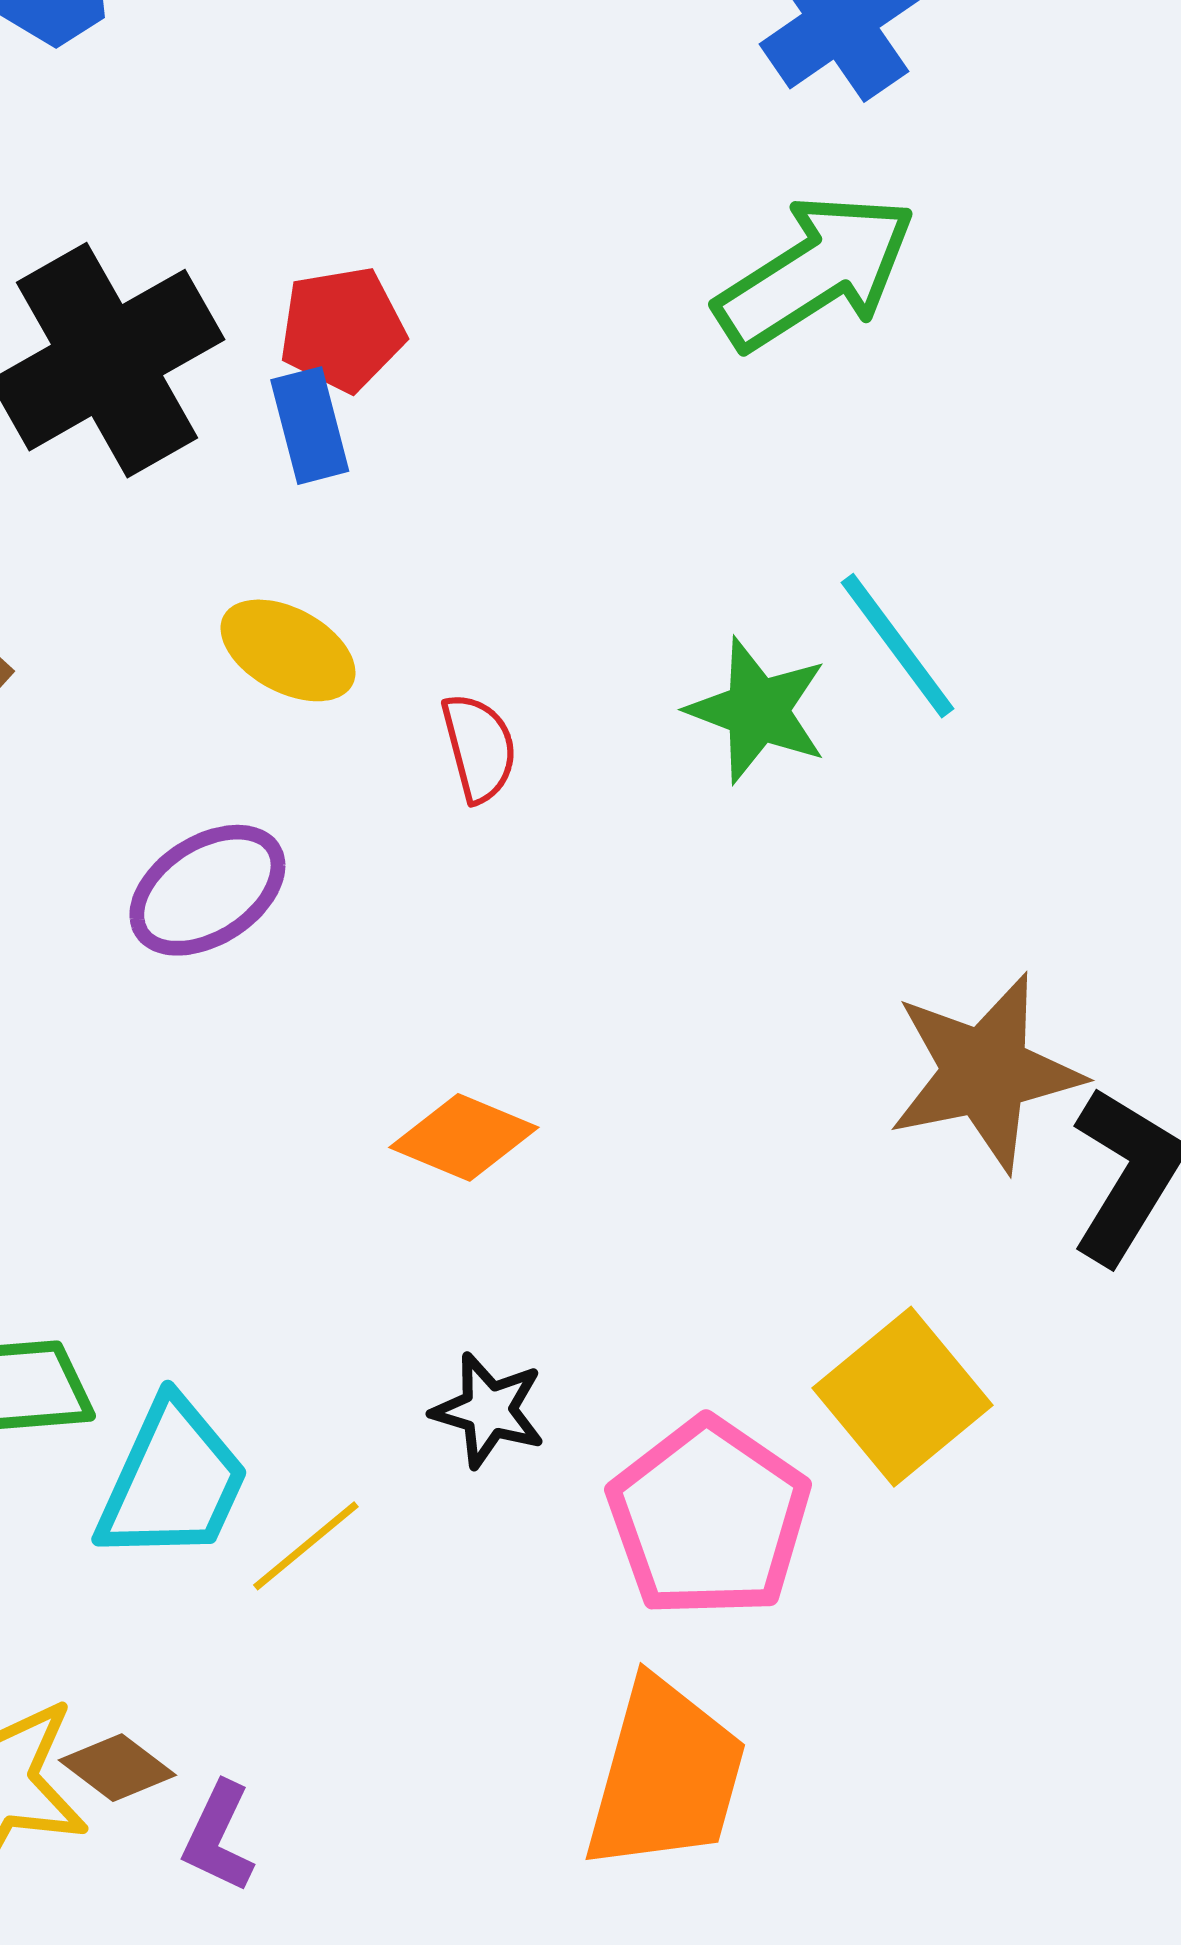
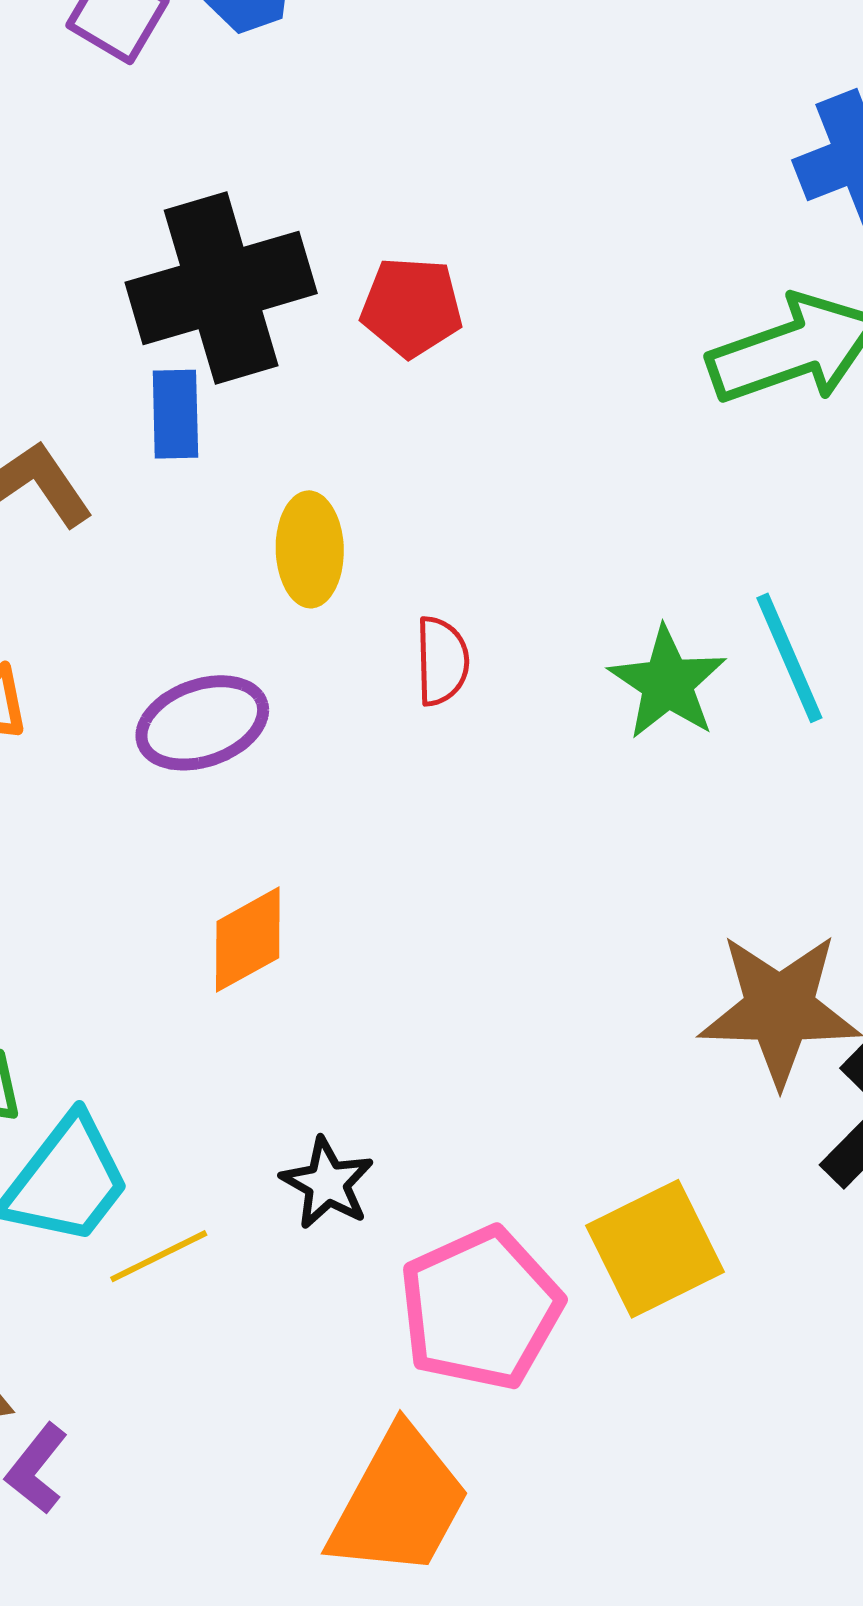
blue rectangle: (310, 426) -> (175, 414), moved
yellow ellipse: (288, 650) -> (310, 549), turned 47
orange diamond: (464, 1137) -> (248, 940), moved, turned -65

